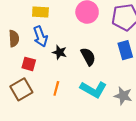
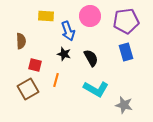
blue arrow: (40, 36) -> (68, 31), moved
orange line: (56, 88) -> (56, 80), moved
gray star: (123, 96) -> (124, 105), moved

